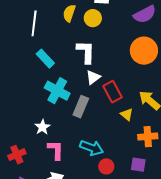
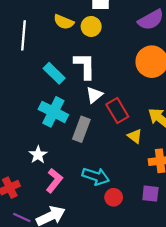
yellow semicircle: (69, 13) -> (64, 22), turned -84
cyan rectangle: (45, 59) -> (54, 73), moved
pink L-shape: (56, 150) -> (54, 181), turned 40

